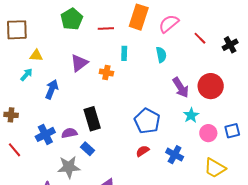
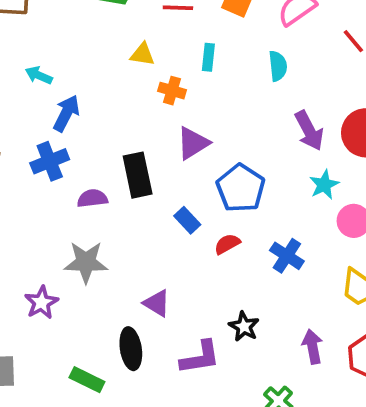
yellow triangle: (36, 56) -> (142, 54), moved
purple triangle: (79, 63) -> (193, 143), moved
cyan arrow: (26, 75) -> (39, 75), moved, turned -112
blue cross: (45, 134) -> (50, 161), moved
blue rectangle: (88, 149) -> (187, 220), moved

